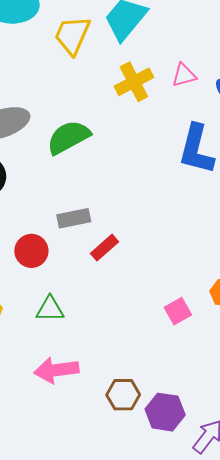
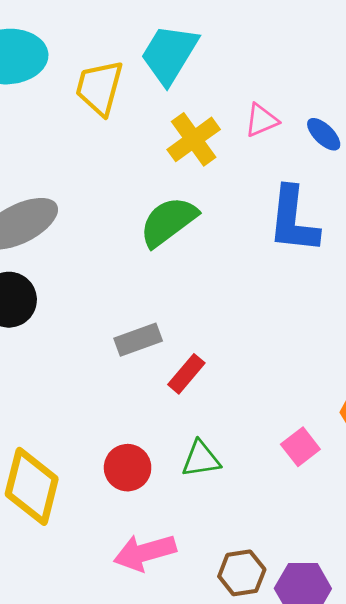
green semicircle: (68, 137) -> (168, 222), moved
red circle: (31, 251) -> (128, 468), moved
green triangle: (50, 309) -> (201, 459), moved

